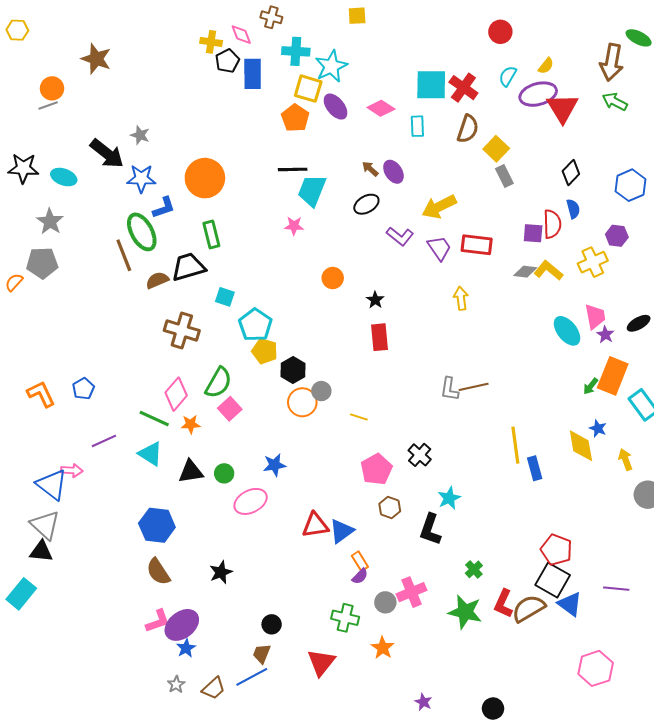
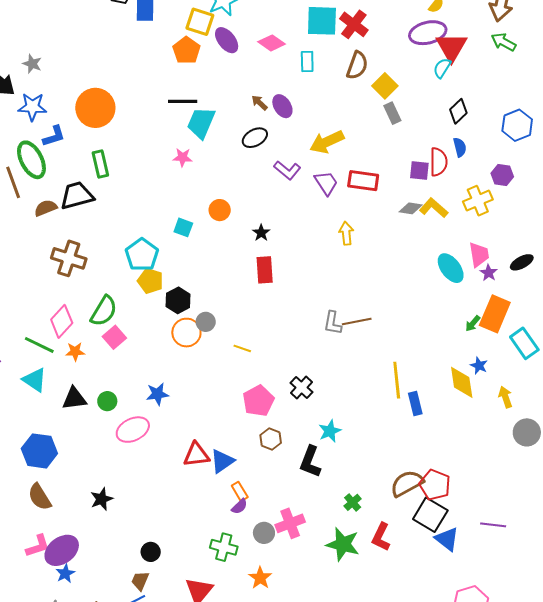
cyan semicircle: (508, 76) -> (442, 68), moved
cyan square: (225, 297) -> (183, 227), moved
brown semicircle: (529, 608) -> (407, 483), moved

